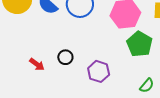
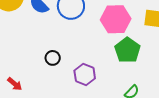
red arrow: (37, 64) -> (15, 84), moved

